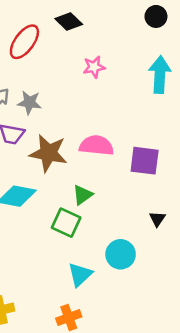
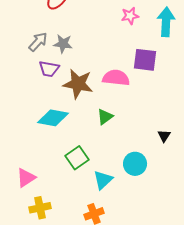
pink star: (94, 67) -> (130, 16), moved
purple square: (145, 161) -> (145, 60), moved
green square: (66, 223) -> (77, 158), moved, turned 30

